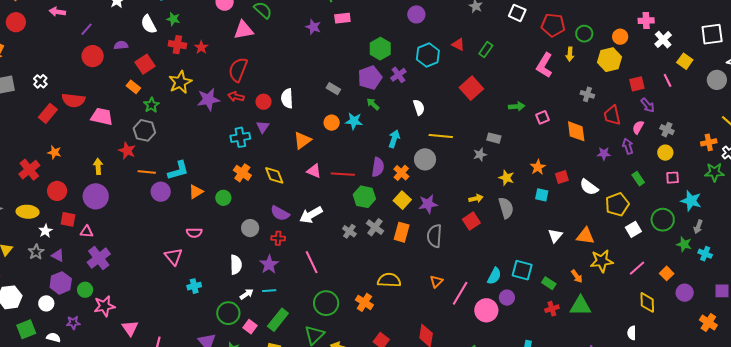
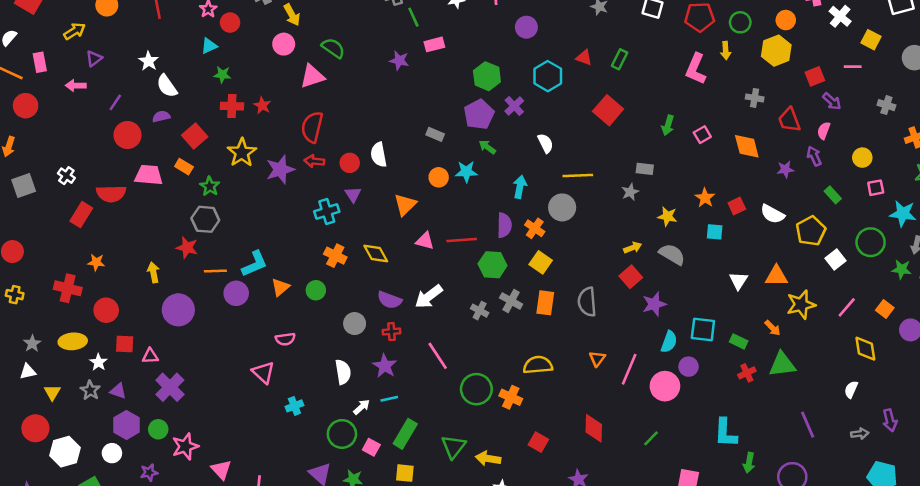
white semicircle: (149, 24) -> (167, 86), moved
pink line: (668, 80) -> (853, 67), turned -56
green arrow: (517, 106) -> (668, 125), turned 119
pink trapezoid: (102, 117) -> (149, 175), moved
gray cross: (667, 130) -> (886, 105), moved
red cross: (29, 170) -> (68, 288), turned -30
purple circle: (96, 196) -> (178, 310), moved
purple star: (428, 204) -> (654, 304), moved
gray semicircle: (506, 208) -> (672, 254), turned -35
green circle: (326, 303) -> (476, 389), moved
white semicircle: (632, 333) -> (851, 390), turned 32

